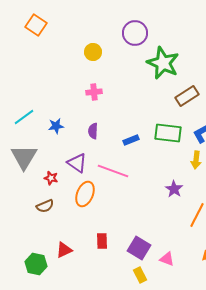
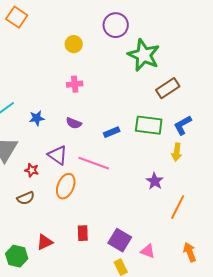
purple semicircle: (93, 131) -> (74, 123), turned -70

